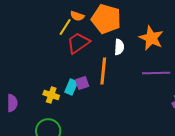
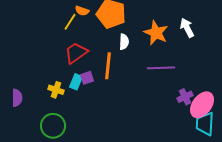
red trapezoid: (78, 43) -> (76, 53), moved

